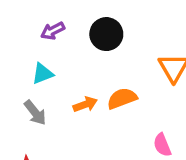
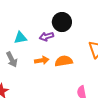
purple arrow: (53, 31) -> (46, 37), moved

